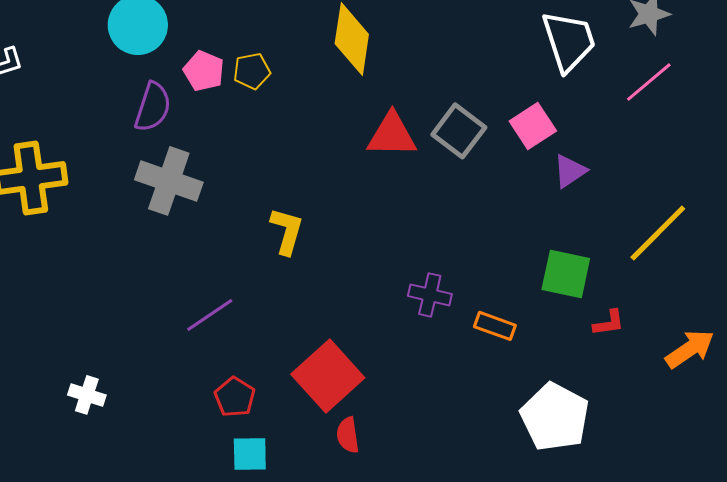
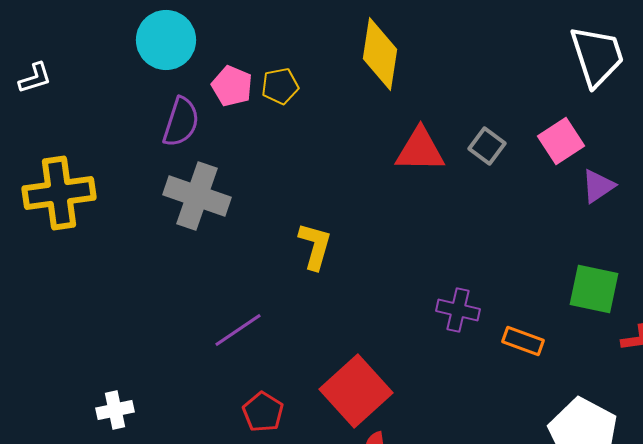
gray square: (459, 131) -> (487, 146), size x0.7
white cross: (87, 395) -> (115, 410), turned -30

